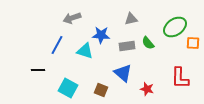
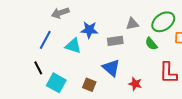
gray triangle: (131, 19) -> (132, 24), moved
green semicircle: (148, 43) -> (151, 44), moved
black line: (38, 70) -> (38, 68), moved, turned 64

